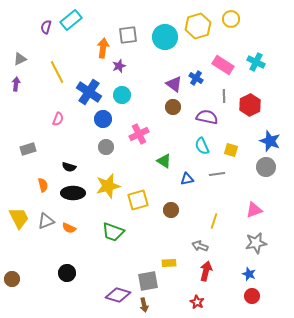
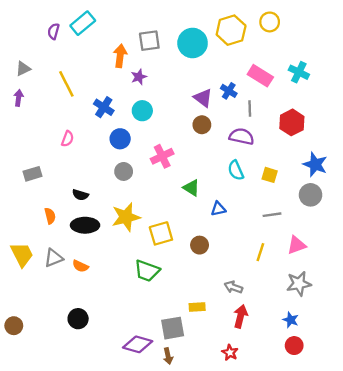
blue cross: (89, 92) -> (104, 107), size x0.7
gray line: (224, 96) -> (250, 108), moved
gray line: (217, 174) -> (272, 215), moved
yellow line: (214, 221) -> (260, 252), moved
green trapezoid: (113, 232) -> (147, 271), moved

